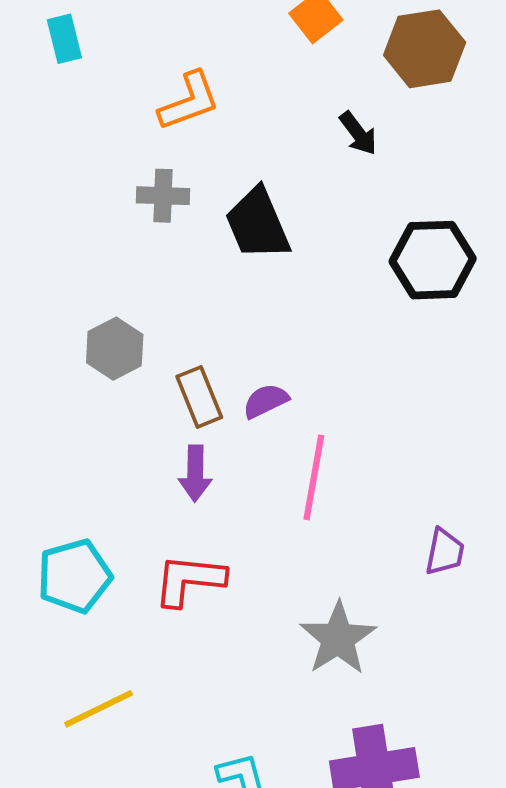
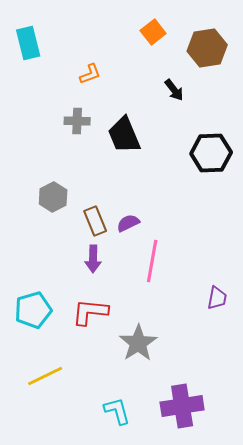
cyan rectangle: (64, 39) -> (28, 43), size x1.4
orange L-shape: (189, 101) -> (90, 74), size x0.7
gray star: (338, 638) -> (138, 343), moved

